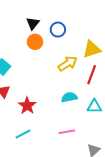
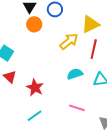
pink line: (67, 132) -> (77, 108), turned 35

